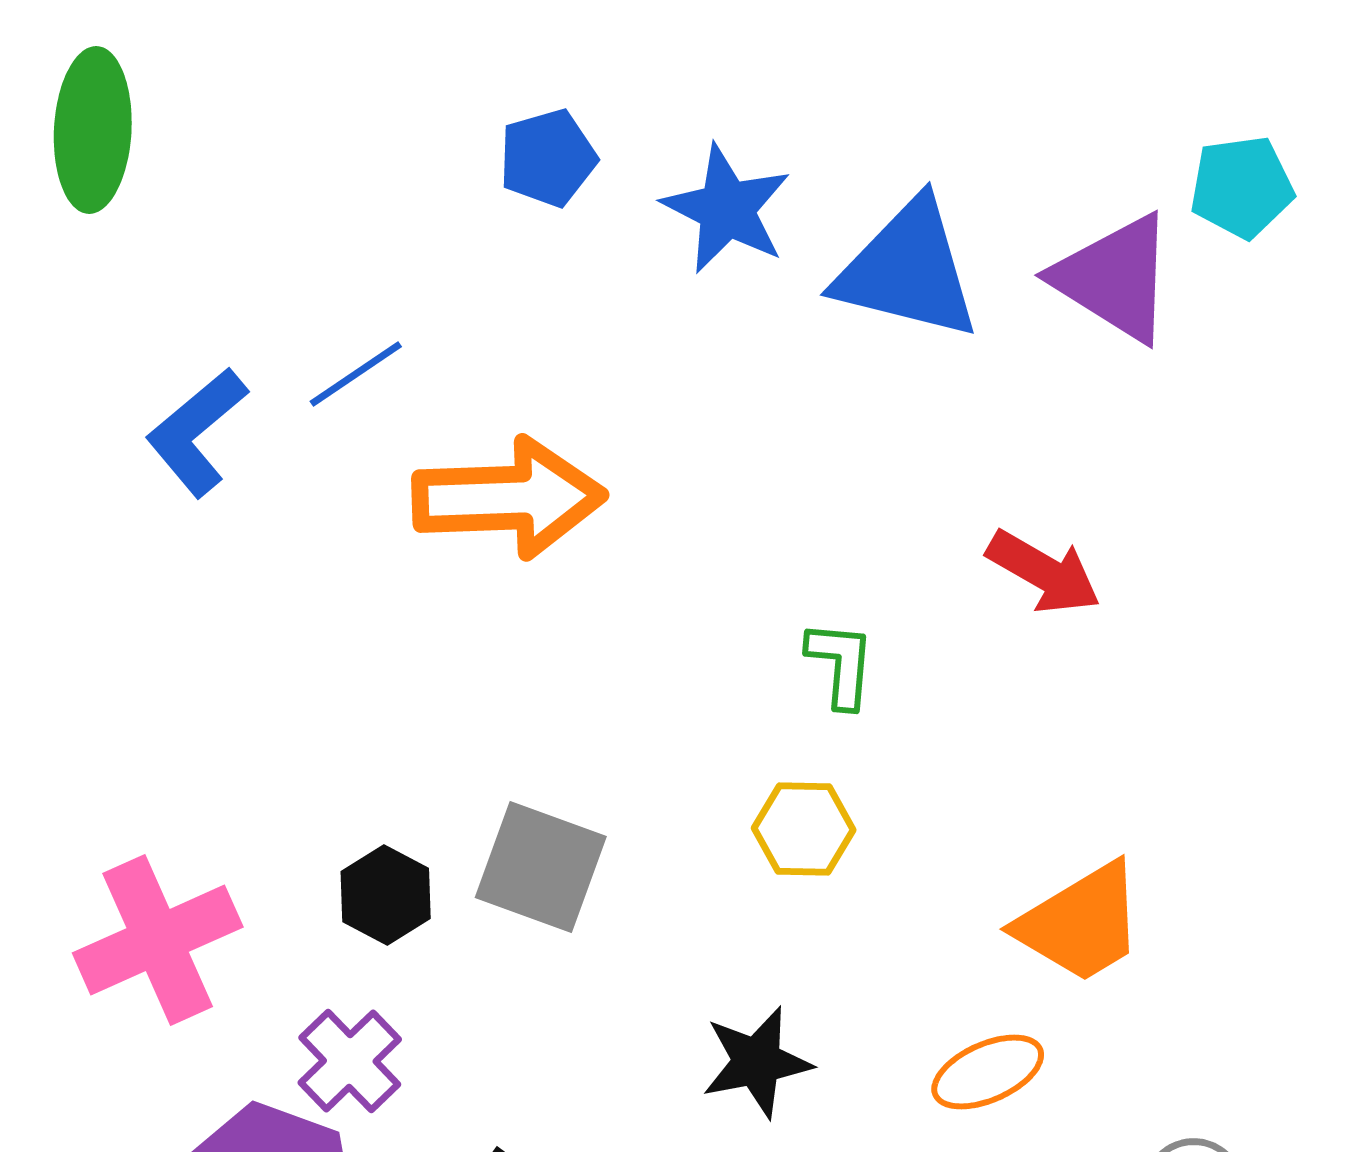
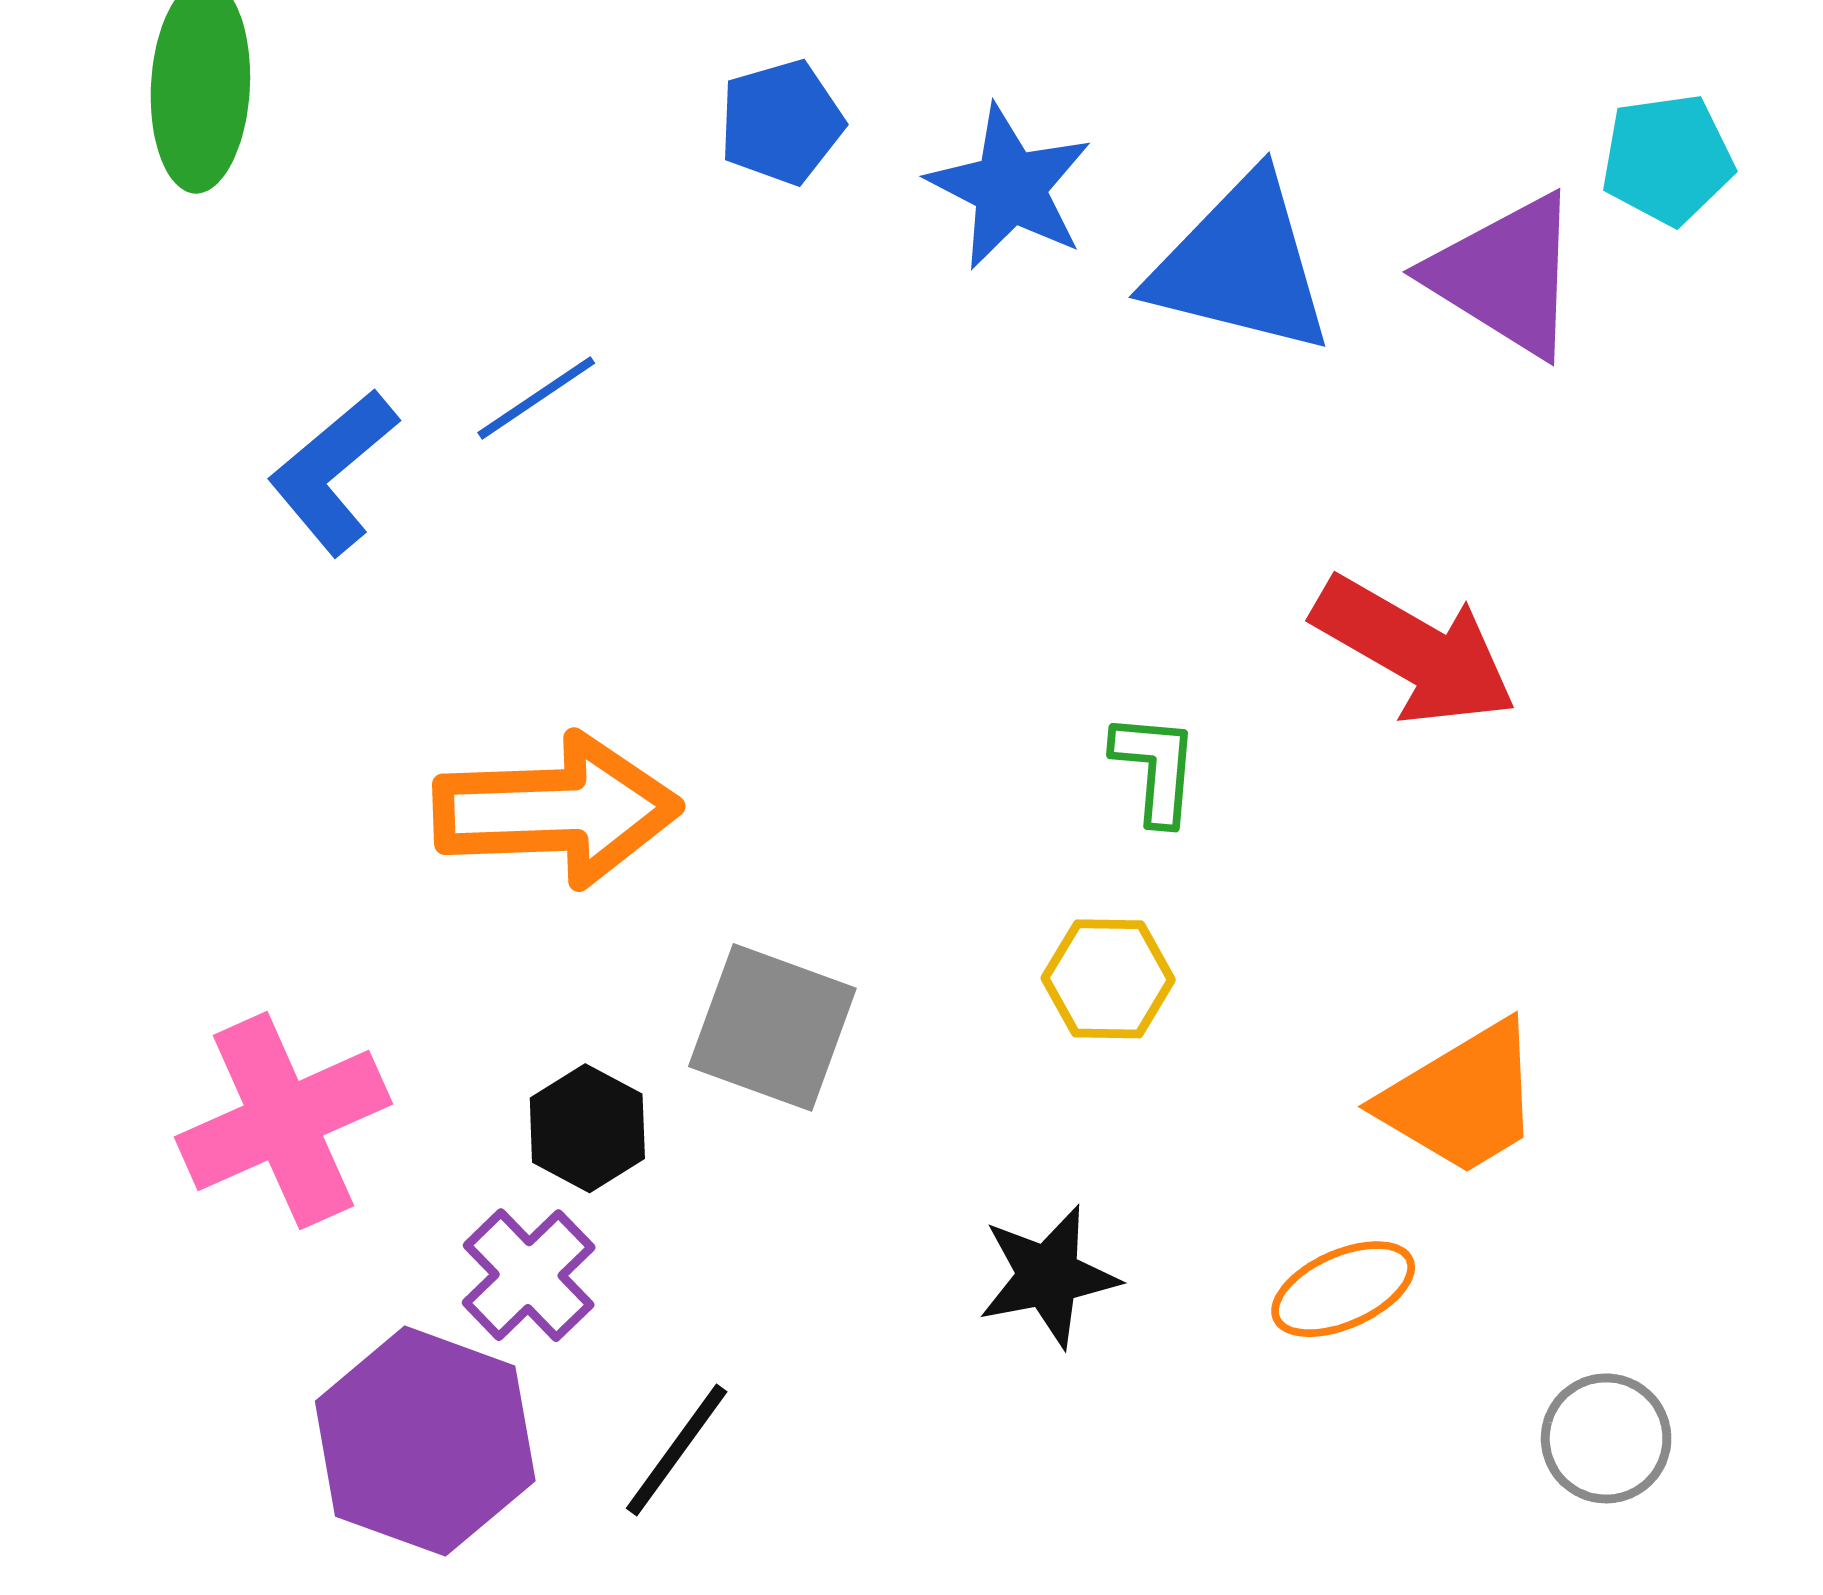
orange arrow: (509, 498) -> (557, 810), moved
red arrow: (1044, 572) -> (1415, 651), size x1.4
black hexagon: (386, 895) -> (587, 1128), moved

